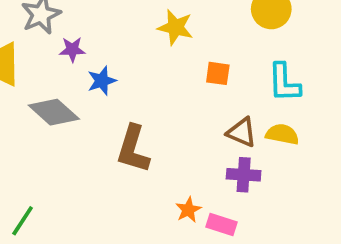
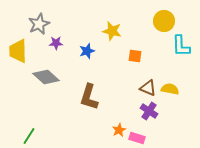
blue star: (102, 81) -> (87, 51), moved
cyan L-shape: (284, 83) -> (181, 46), moved
purple cross: (244, 175) -> (149, 111), turned 30

